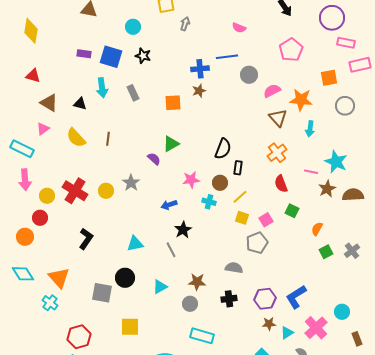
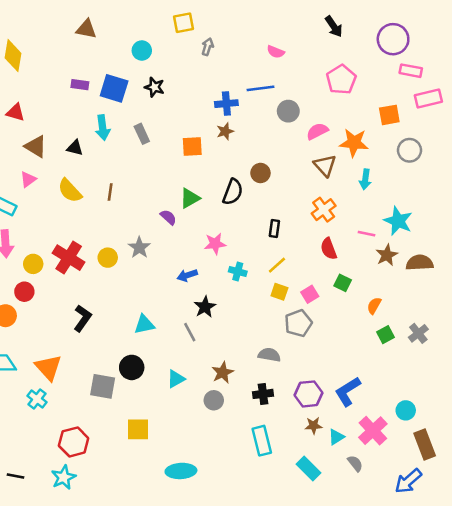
black semicircle: (223, 149) -> (233, 192), moved
brown circle: (220, 183) -> (260, 173), moved
brown star: (197, 282) -> (223, 373), turned -30
cyan rectangle: (202, 336) -> (262, 441), moved, turned 60
brown rectangle: (357, 339) -> (425, 444), size x1.6

